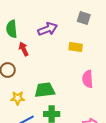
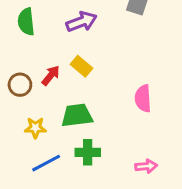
yellow rectangle: (76, 47) -> (81, 66), moved, turned 32
red arrow: (24, 49) -> (51, 75), moved, turned 64

